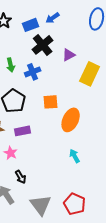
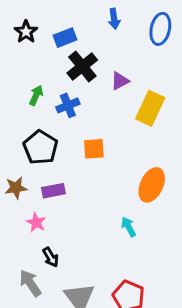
blue arrow: (53, 18) -> (114, 19), moved, turned -64
green arrow: (11, 65) -> (36, 95), turned -144
orange ellipse: (71, 120) -> (152, 185), moved

